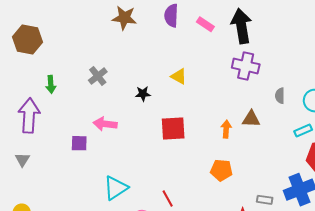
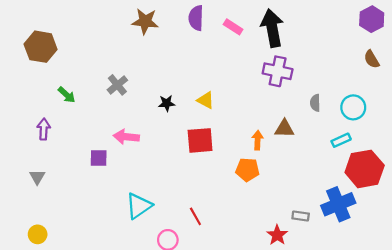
yellow triangle: (179, 76) -> (206, 100), moved
green arrow: (51, 84) -> (67, 95), turned -42
purple arrow: (29, 115) -> (44, 129), size x0.6
orange pentagon: (221, 170) -> (247, 170), moved

